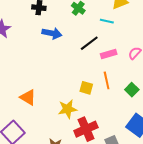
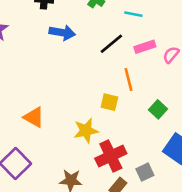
pink rectangle: (109, 54) -> (145, 47), moved
orange line: (107, 80) -> (129, 79), moved
green square: (132, 90) -> (158, 109), moved

